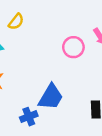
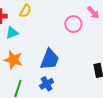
blue trapezoid: (51, 97) -> (50, 59), moved

